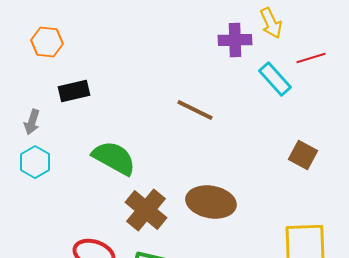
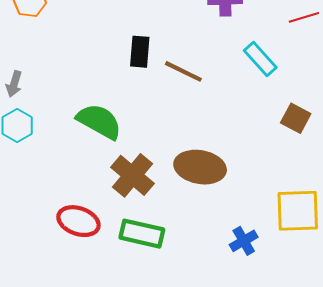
cyan rectangle: (275, 79) -> (260, 59), moved
black rectangle: (74, 91) -> (140, 52), moved, turned -72

